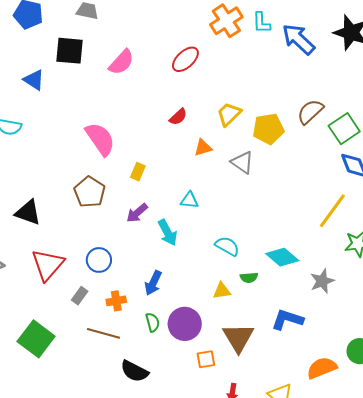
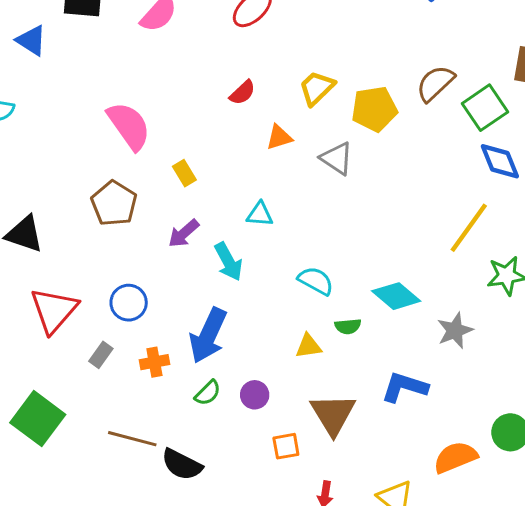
yellow rectangle: (138, 172) -> (184, 173), turned -54
blue arrow: (153, 283) -> (208, 335), size x1.5
green semicircle: (153, 322) -> (208, 393), turned 60
purple circle: (185, 324) -> (255, 395), size x0.6
brown line: (104, 333) -> (132, 439), moved

